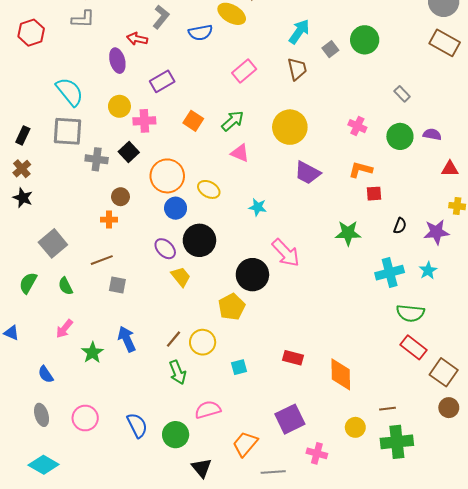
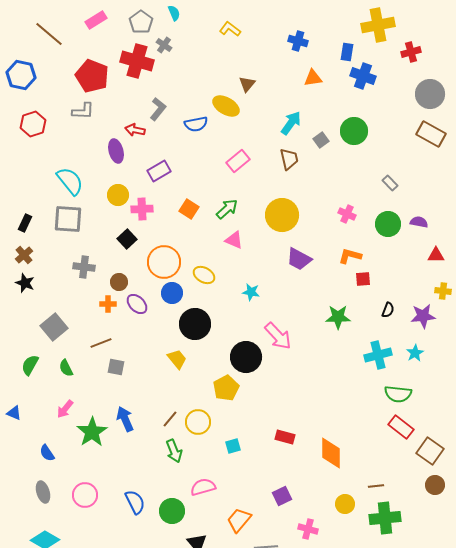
gray cross: (97, 159) -> (84, 267), moved
purple ellipse: (165, 249) -> (137, 304), moved
green star: (92, 353) -> (92, 432), size x1.4
purple square: (290, 419) -> (282, 496), size x0.7

